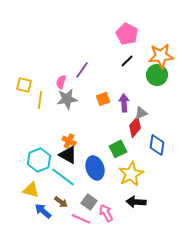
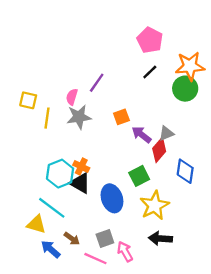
purple arrow: (124, 103) -> (142, 135), moved, turned -48
cyan hexagon: (39, 160) -> (60, 174), moved
cyan line: (63, 177) -> (52, 208), moved
gray square: (89, 202) -> (105, 239), turned 35

